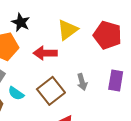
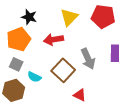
gray arrow: (82, 82) -> (88, 59), size x1.5

